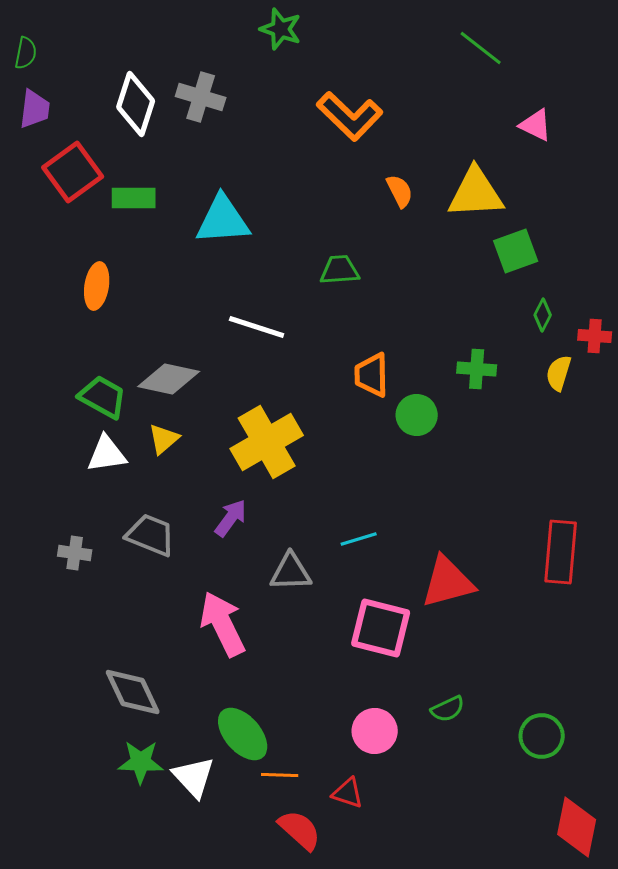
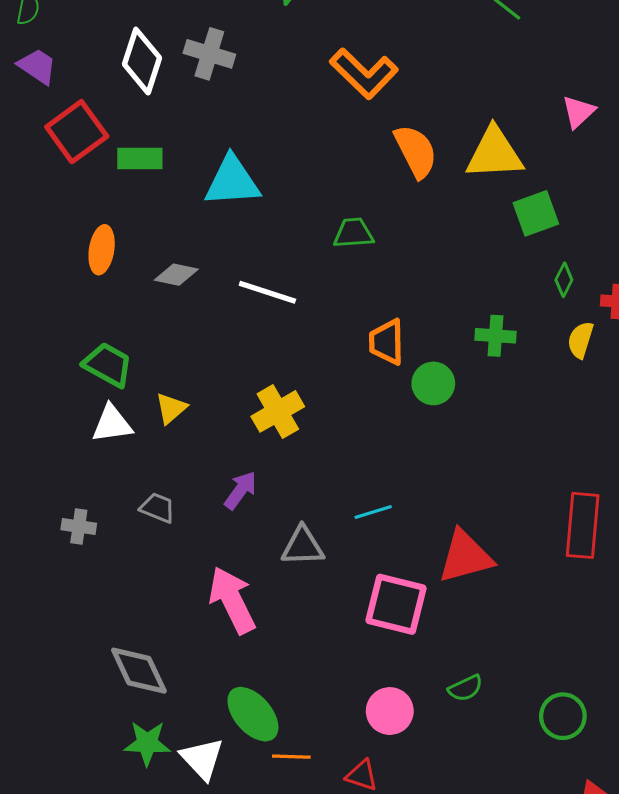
purple trapezoid: (35, 109) -> (37, 66), turned -63
pink triangle: (536, 125) -> (578, 112), moved, turned 51
orange semicircle: (400, 191) -> (416, 151), size x1.6
gray diamond: (169, 379) -> (176, 275), moved, size x0.7
yellow cross: (267, 442) -> (278, 411), size x0.7
gray trapezoid: (151, 535) -> (158, 508), size x0.7

